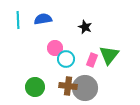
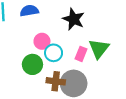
black star: (85, 27) -> (74, 19), size x1.5
green circle: (35, 87) -> (32, 64), moved

